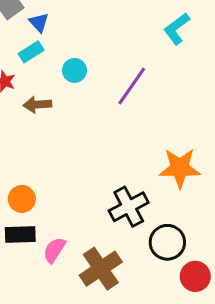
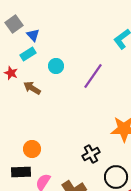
brown arrow: (37, 104) -> (32, 88), turned 36
orange circle: (22, 199) -> (32, 149), moved
black cross: (129, 207) -> (91, 154), size x0.7

